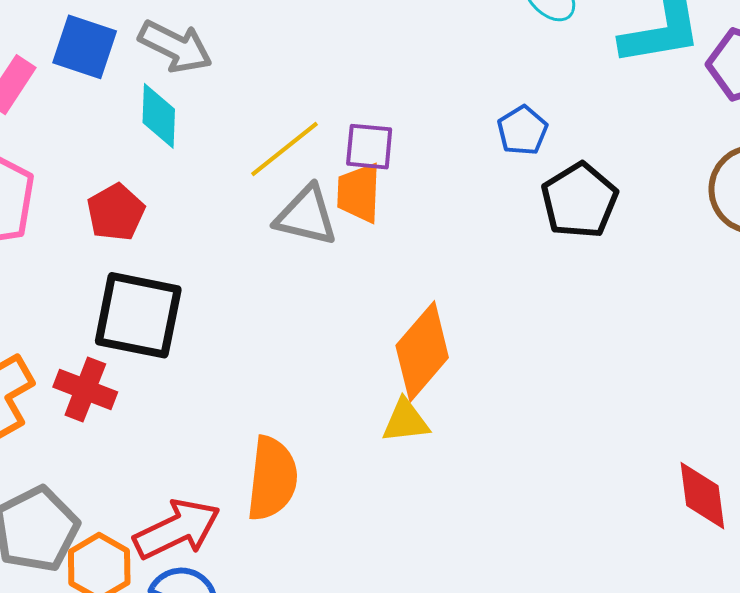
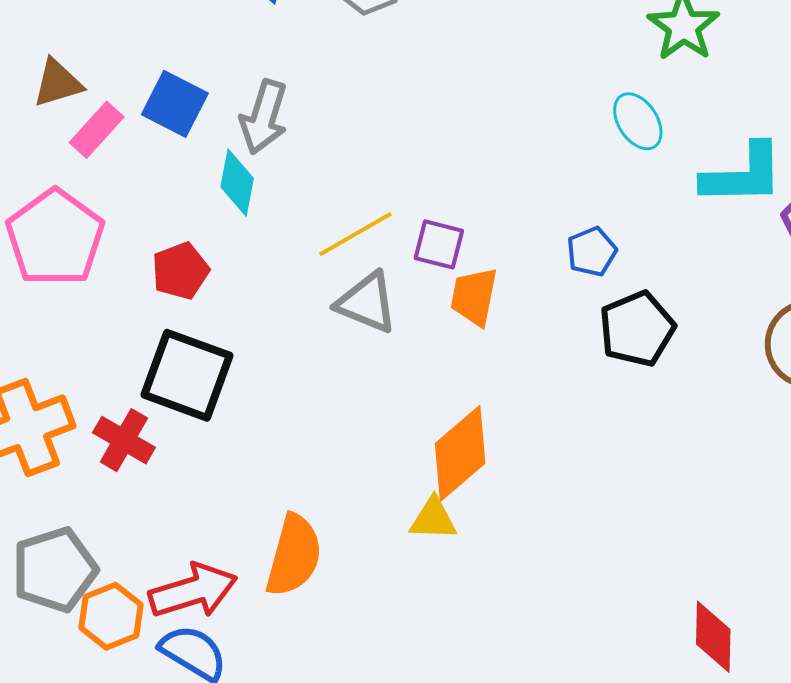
gray arrow: (175, 46) -> (264, 117), turned 72
orange trapezoid: (359, 193) -> (474, 297), moved

